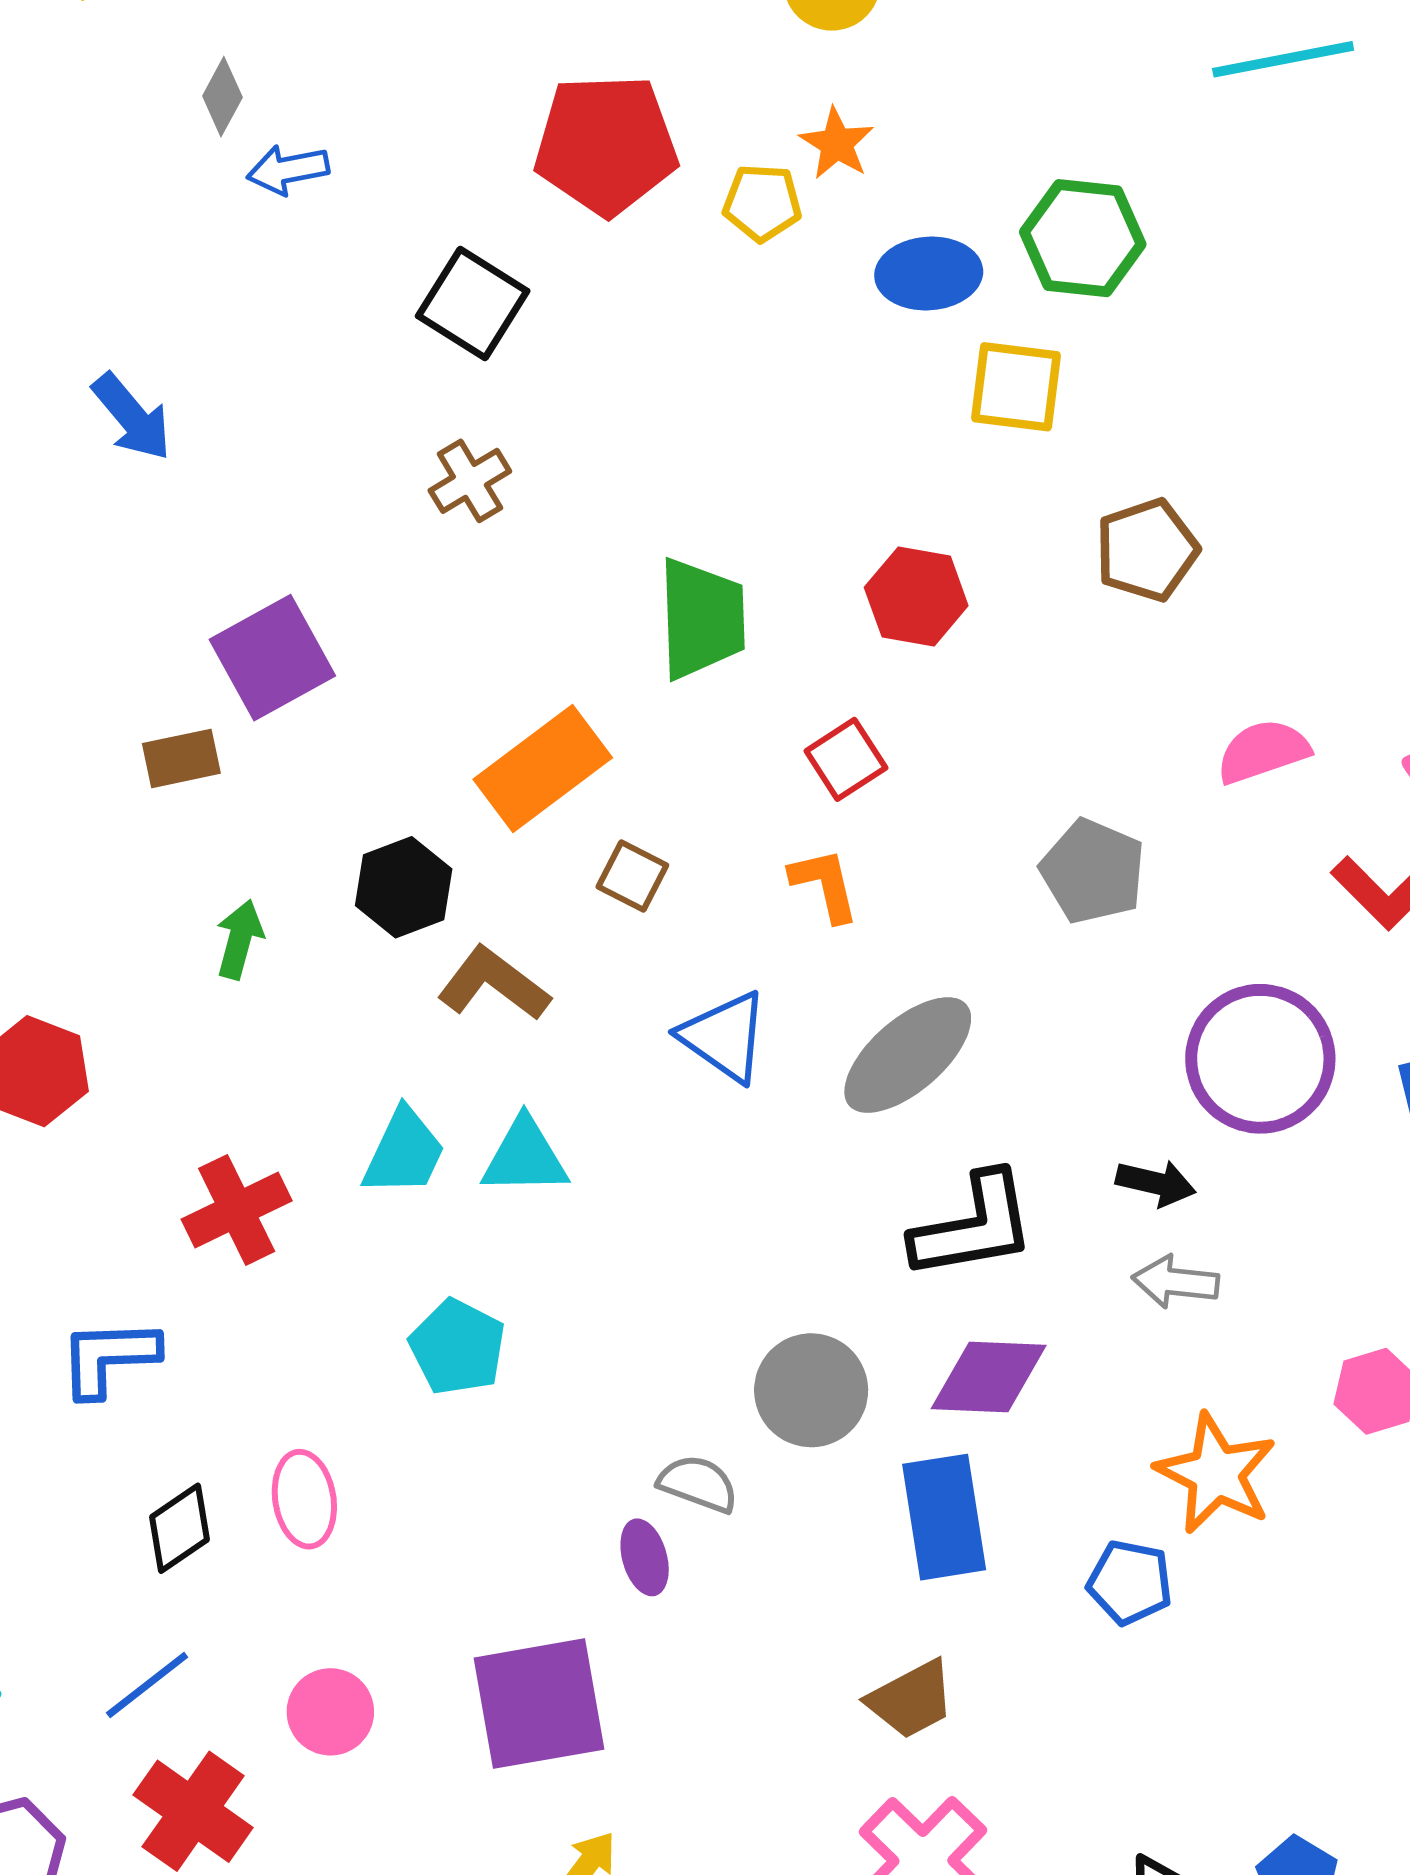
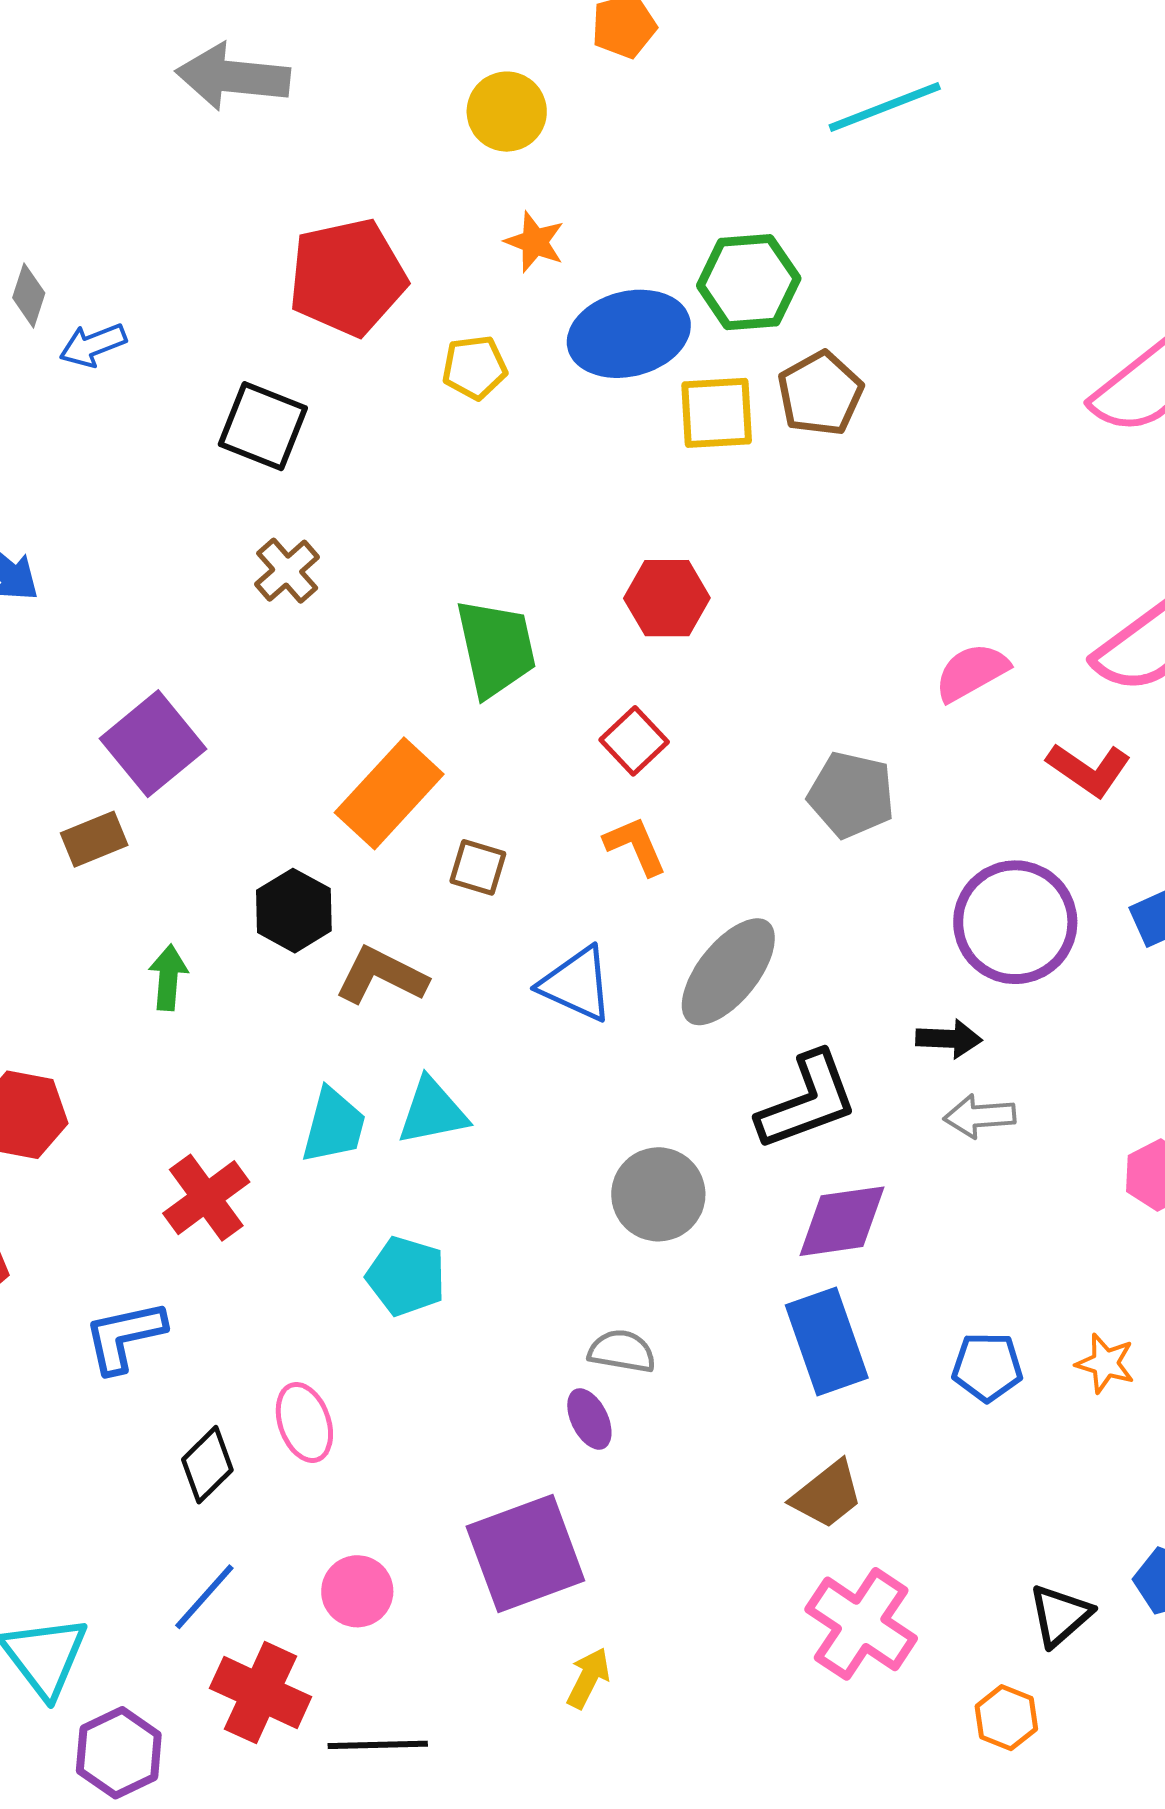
yellow pentagon: (762, 203) -> (475, 367), moved
blue ellipse: (929, 274) -> (629, 334), size x1.4
brown pentagon: (1147, 550) -> (820, 393), moved
gray circle: (811, 1390) -> (658, 1194), moved
orange star: (1216, 1474) -> (1105, 1363), moved, size x0.6

